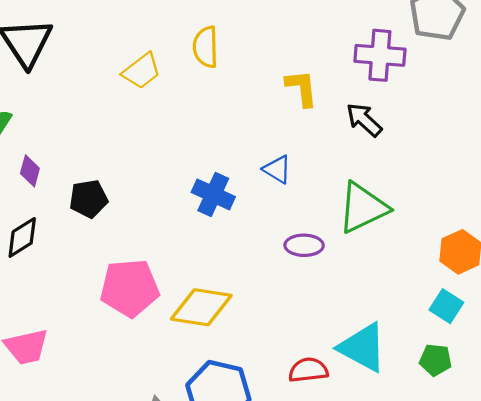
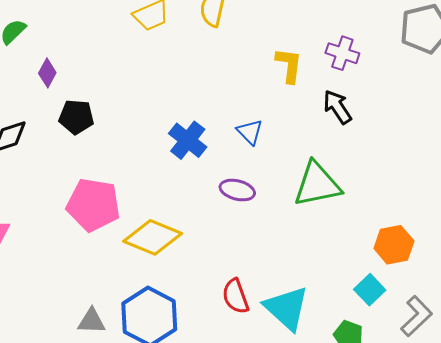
purple cross: (380, 55) -> (342, 53), moved, size x0.7
purple diamond: (30, 171) -> (47, 73), moved
purple ellipse: (304, 245) -> (237, 190), moved
red semicircle: (308, 370) -> (235, 296), moved, turned -117

